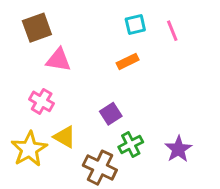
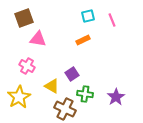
yellow triangle: (65, 137) -> (52, 86), moved
green cross: (131, 144) -> (85, 94), turned 35

